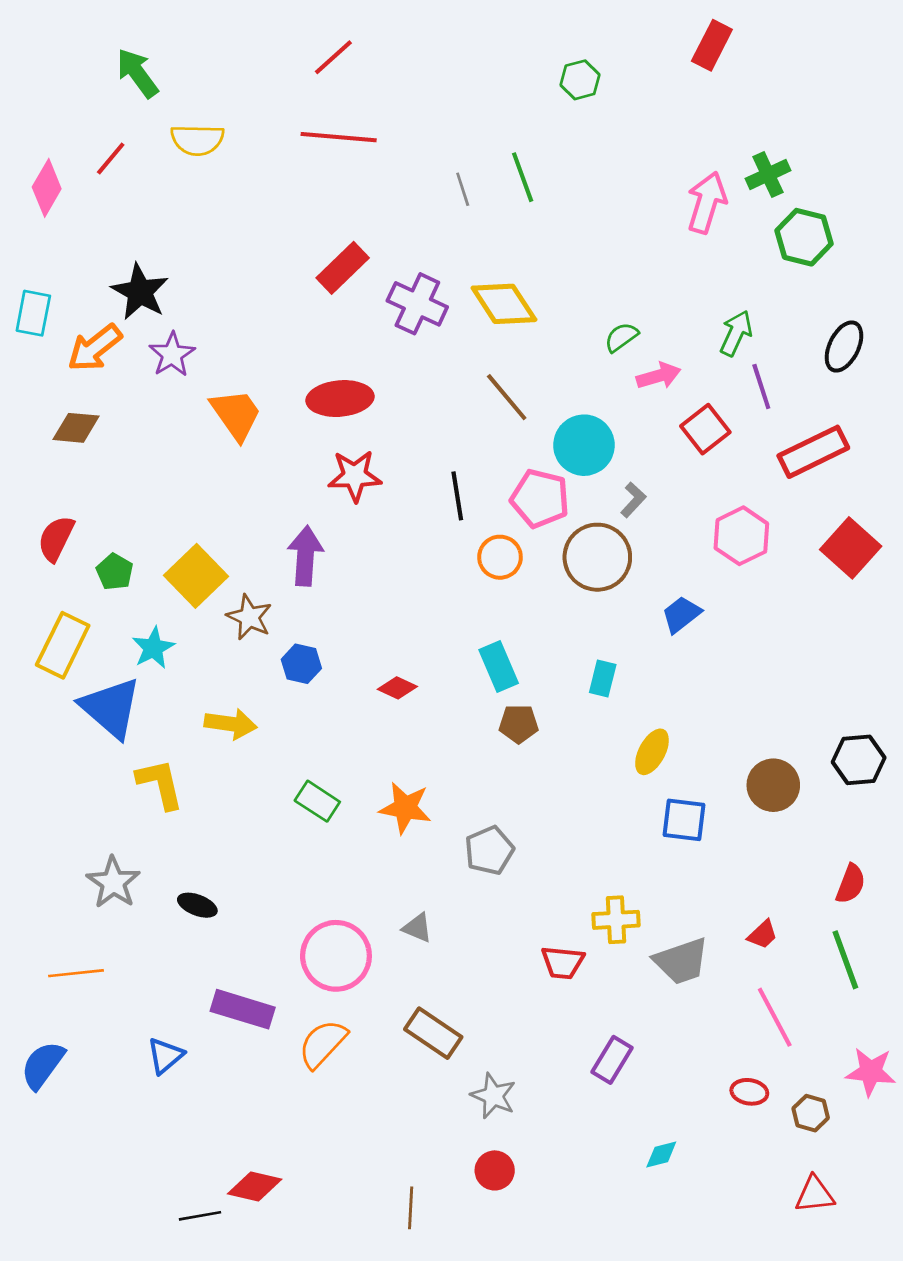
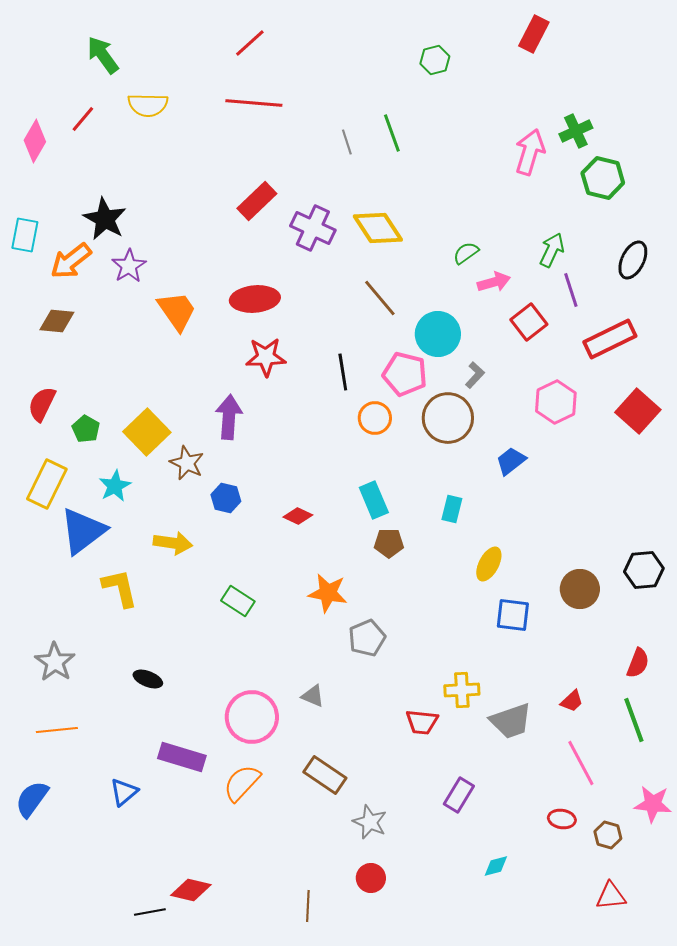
blue triangle: (111, 708) -> (83, 531), turned 42
orange star: (405, 808) -> (328, 593), moved
gray star: (113, 882) -> (55, 662), moved

